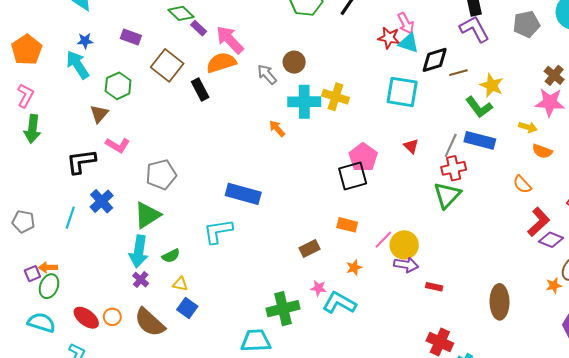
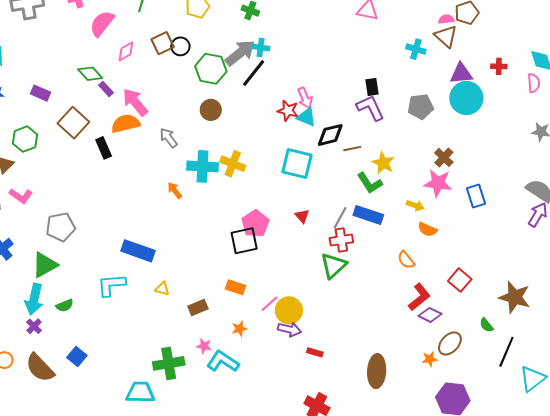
brown circle: (294, 62) -> (211, 110), moved
yellow triangle: (180, 284) -> (162, 289), moved

